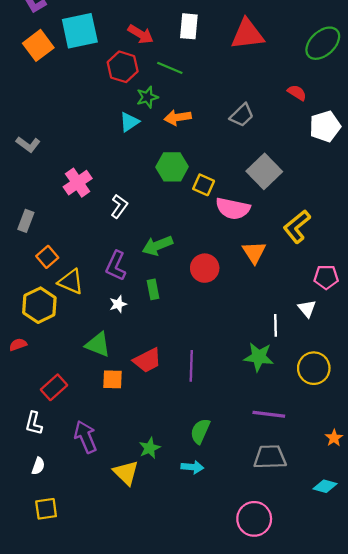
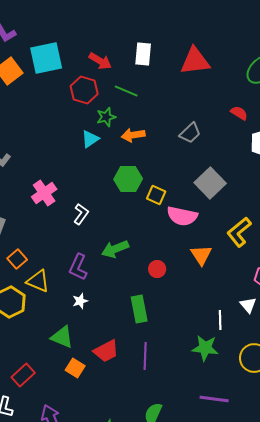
red circle: (205, 268) -> (157, 269), size x0.7
green rectangle: (153, 289) -> (139, 309), moved, size x1.5
orange square: (112, 379) -> (75, 368), turned 30

